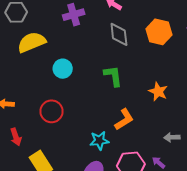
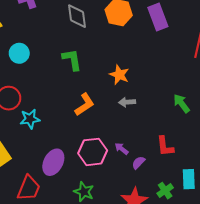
gray arrow: (172, 137) -> (127, 102), moved
cyan star: (99, 141) -> (30, 119), moved

